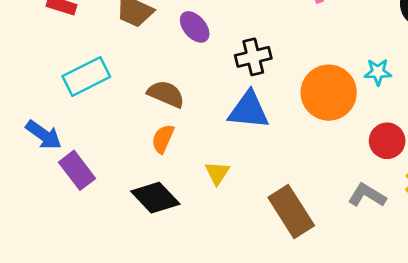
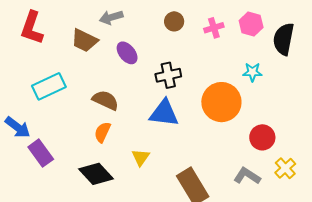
cyan star: (378, 72) -> (252, 72), moved

